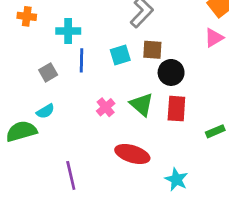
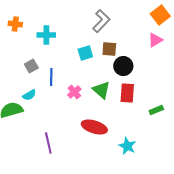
blue line: (82, 60) -> (51, 77), moved

